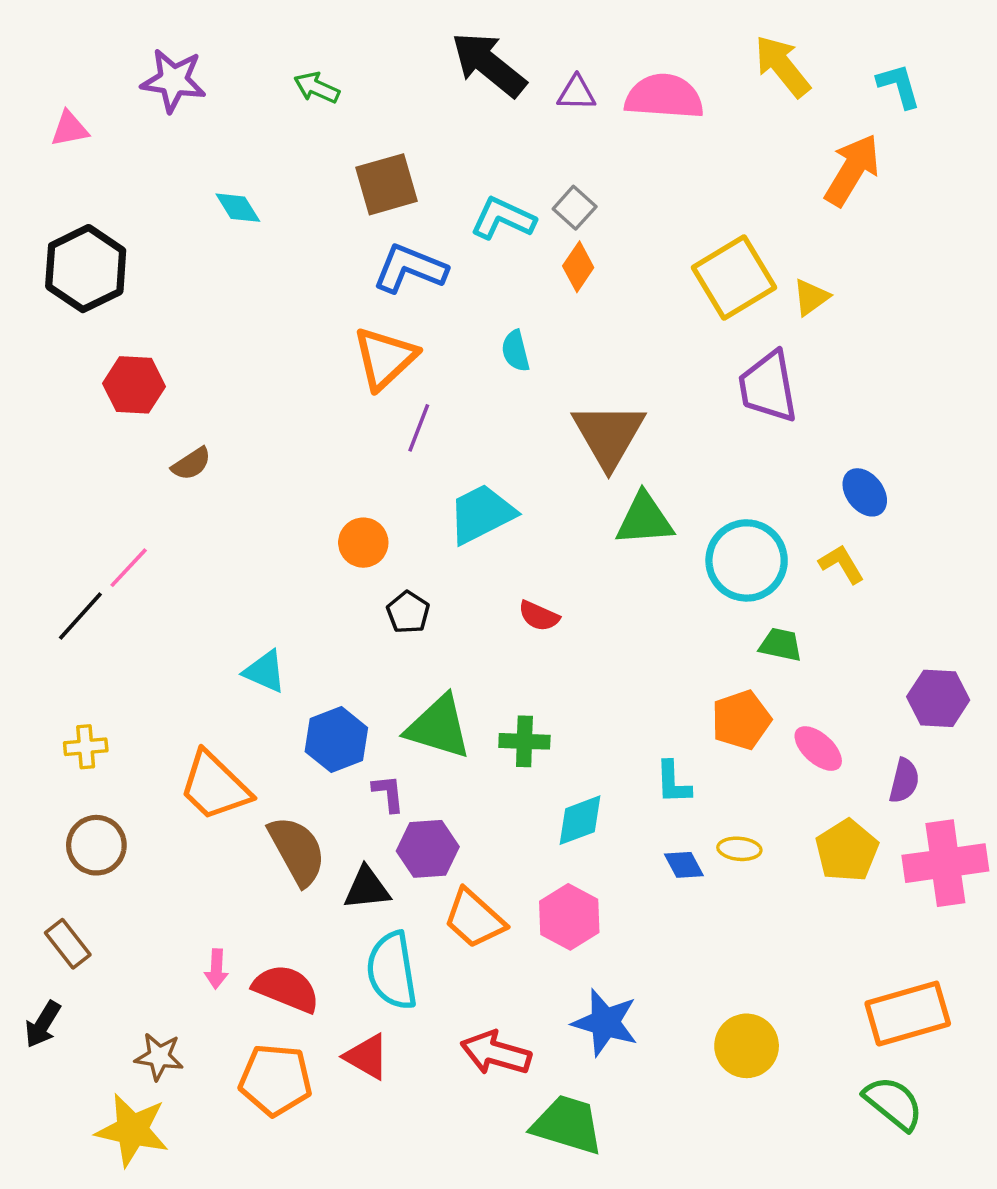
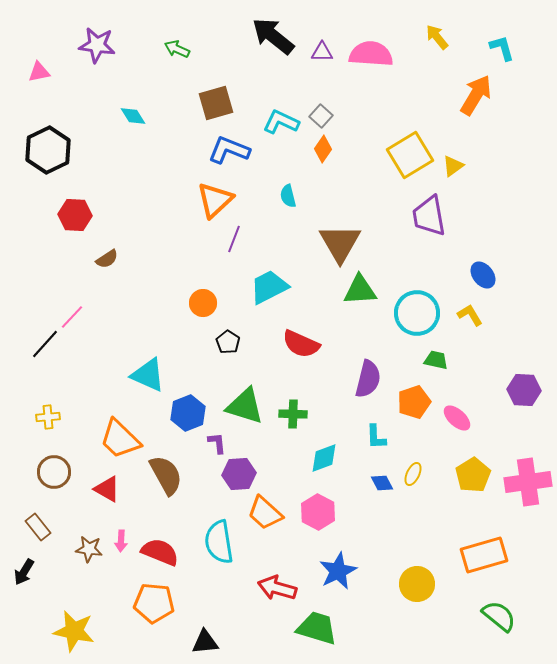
yellow arrow: (782, 66) -> (437, 37), size x0.7
red semicircle: (539, 616) -> (301, 344), size x1.6
cyan triangle: (265, 672) -> (148, 375), size x1.4
purple semicircle: (904, 781) -> (368, 379), moved, size x1.5
yellow ellipse: (739, 849) -> (413, 474), turned -70
black triangle: (367, 888) -> (205, 642), moved
orange rectangle: (908, 1014) -> (484, 555), moved
blue star: (605, 1023) -> (338, 571), turned 30
brown star: (159, 1057) -> (89, 549), moved
red triangle: (367, 1057) -> (107, 489), moved

